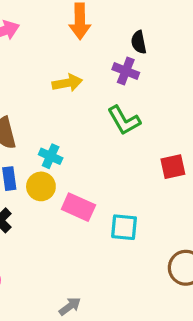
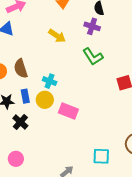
yellow arrow: (67, 83) -> (57, 36), turned 48
cyan square: (124, 227) -> (101, 156), moved

